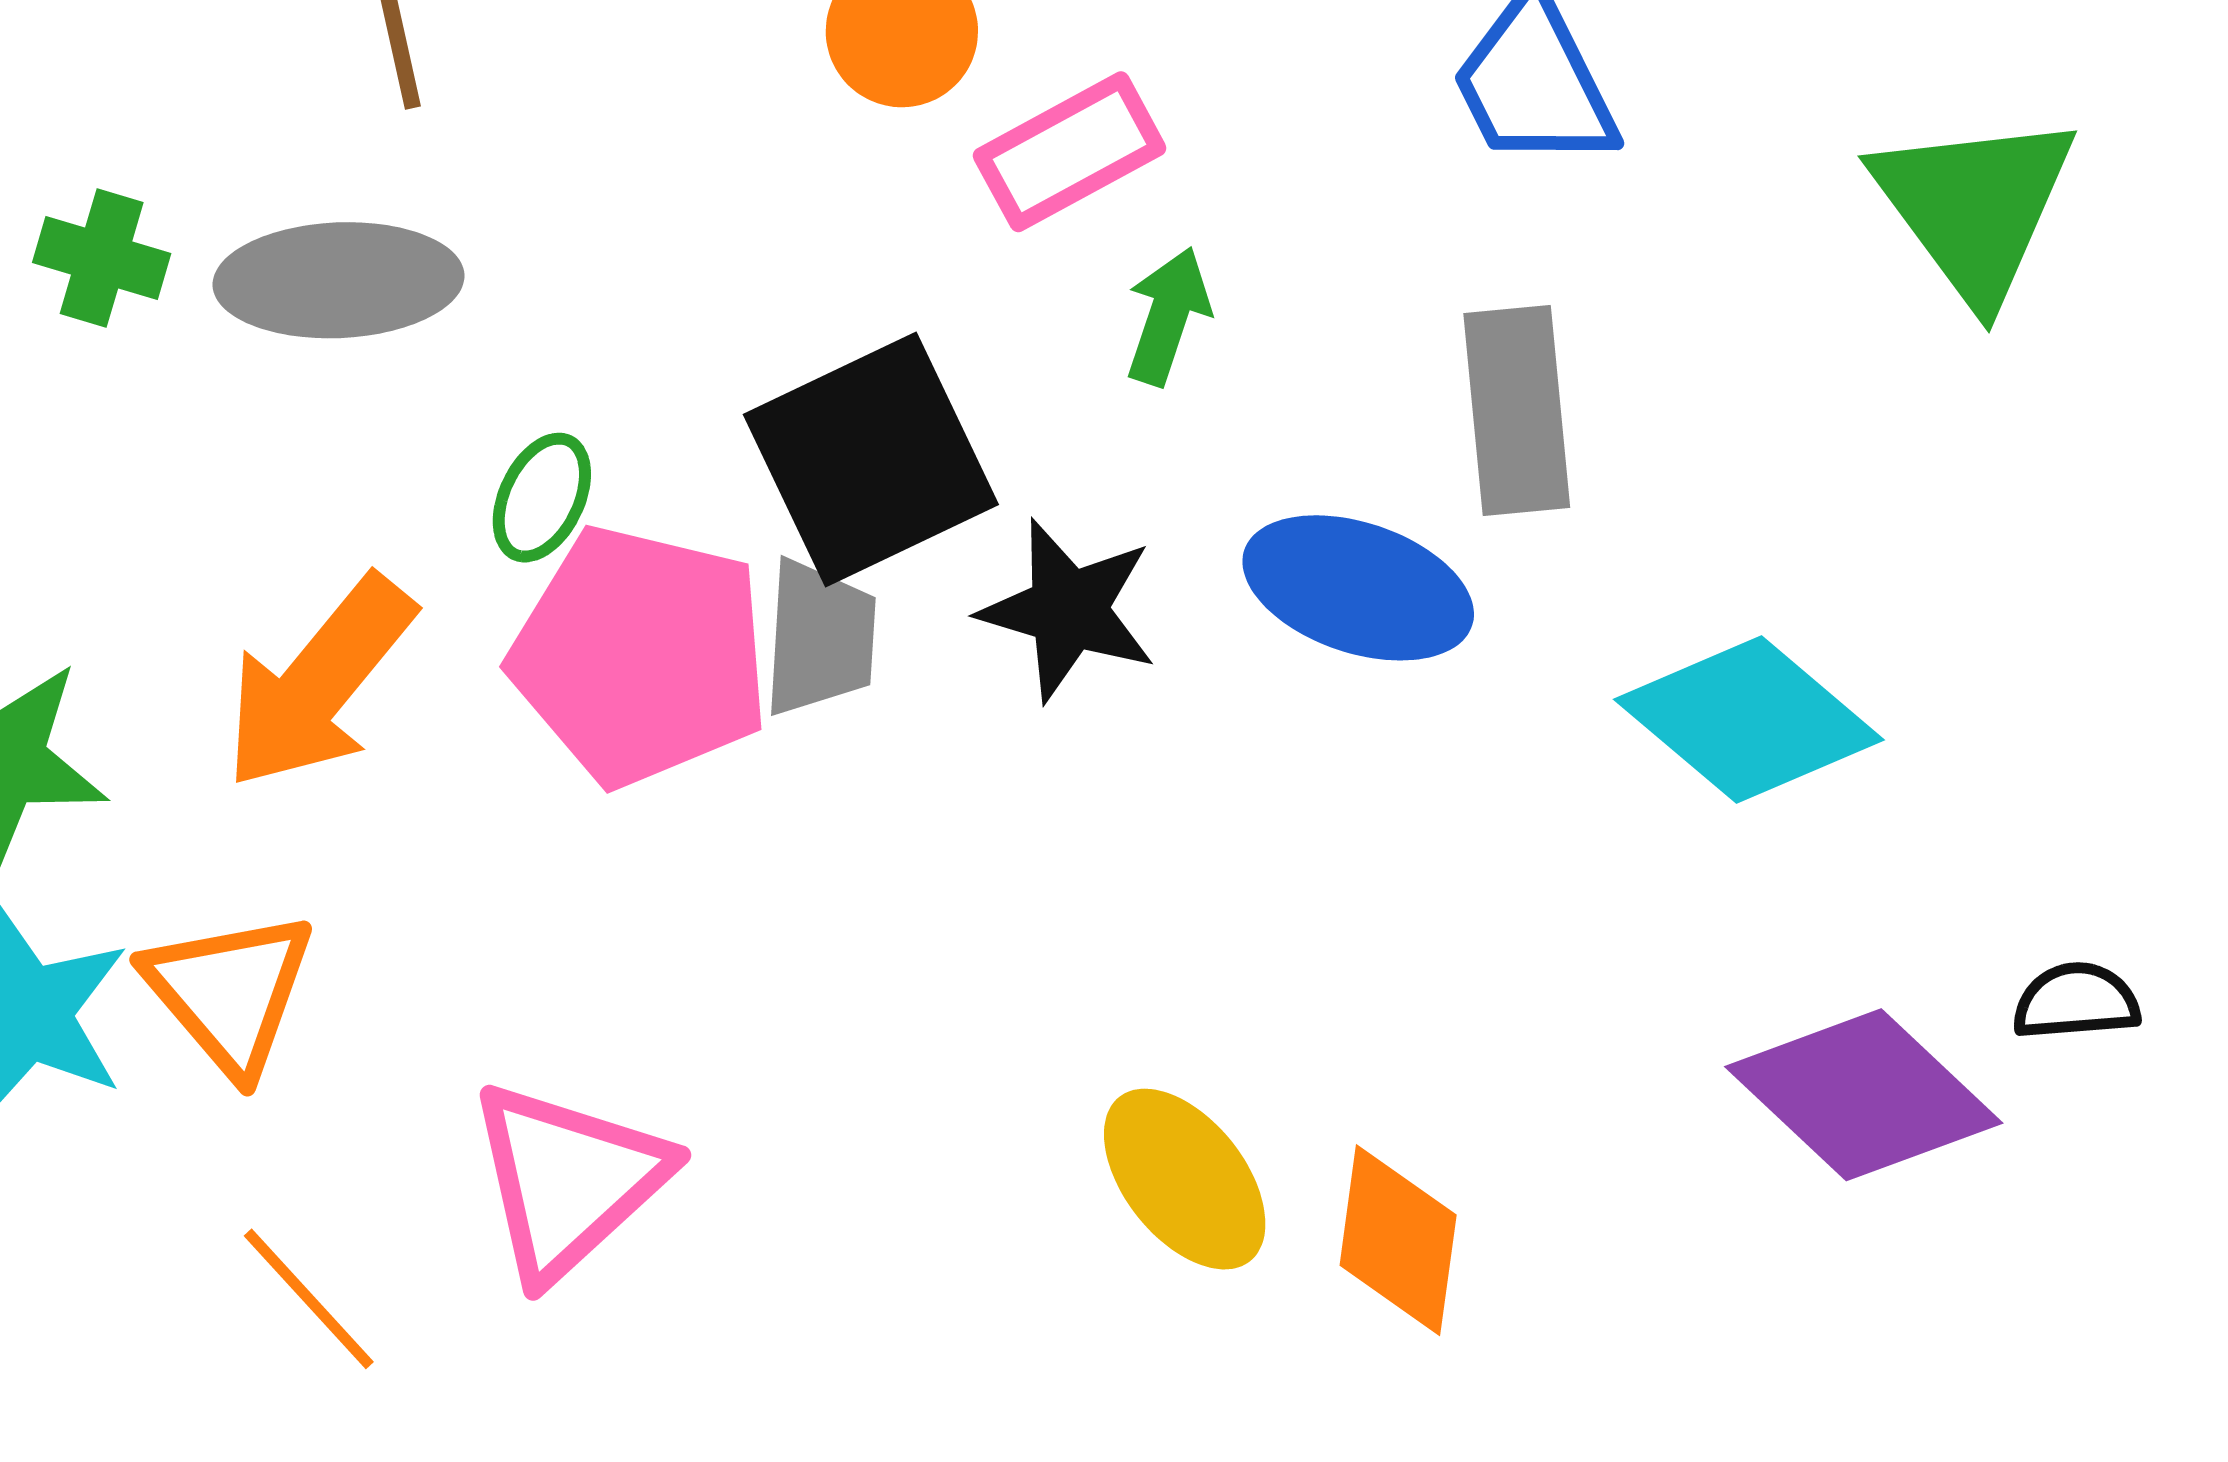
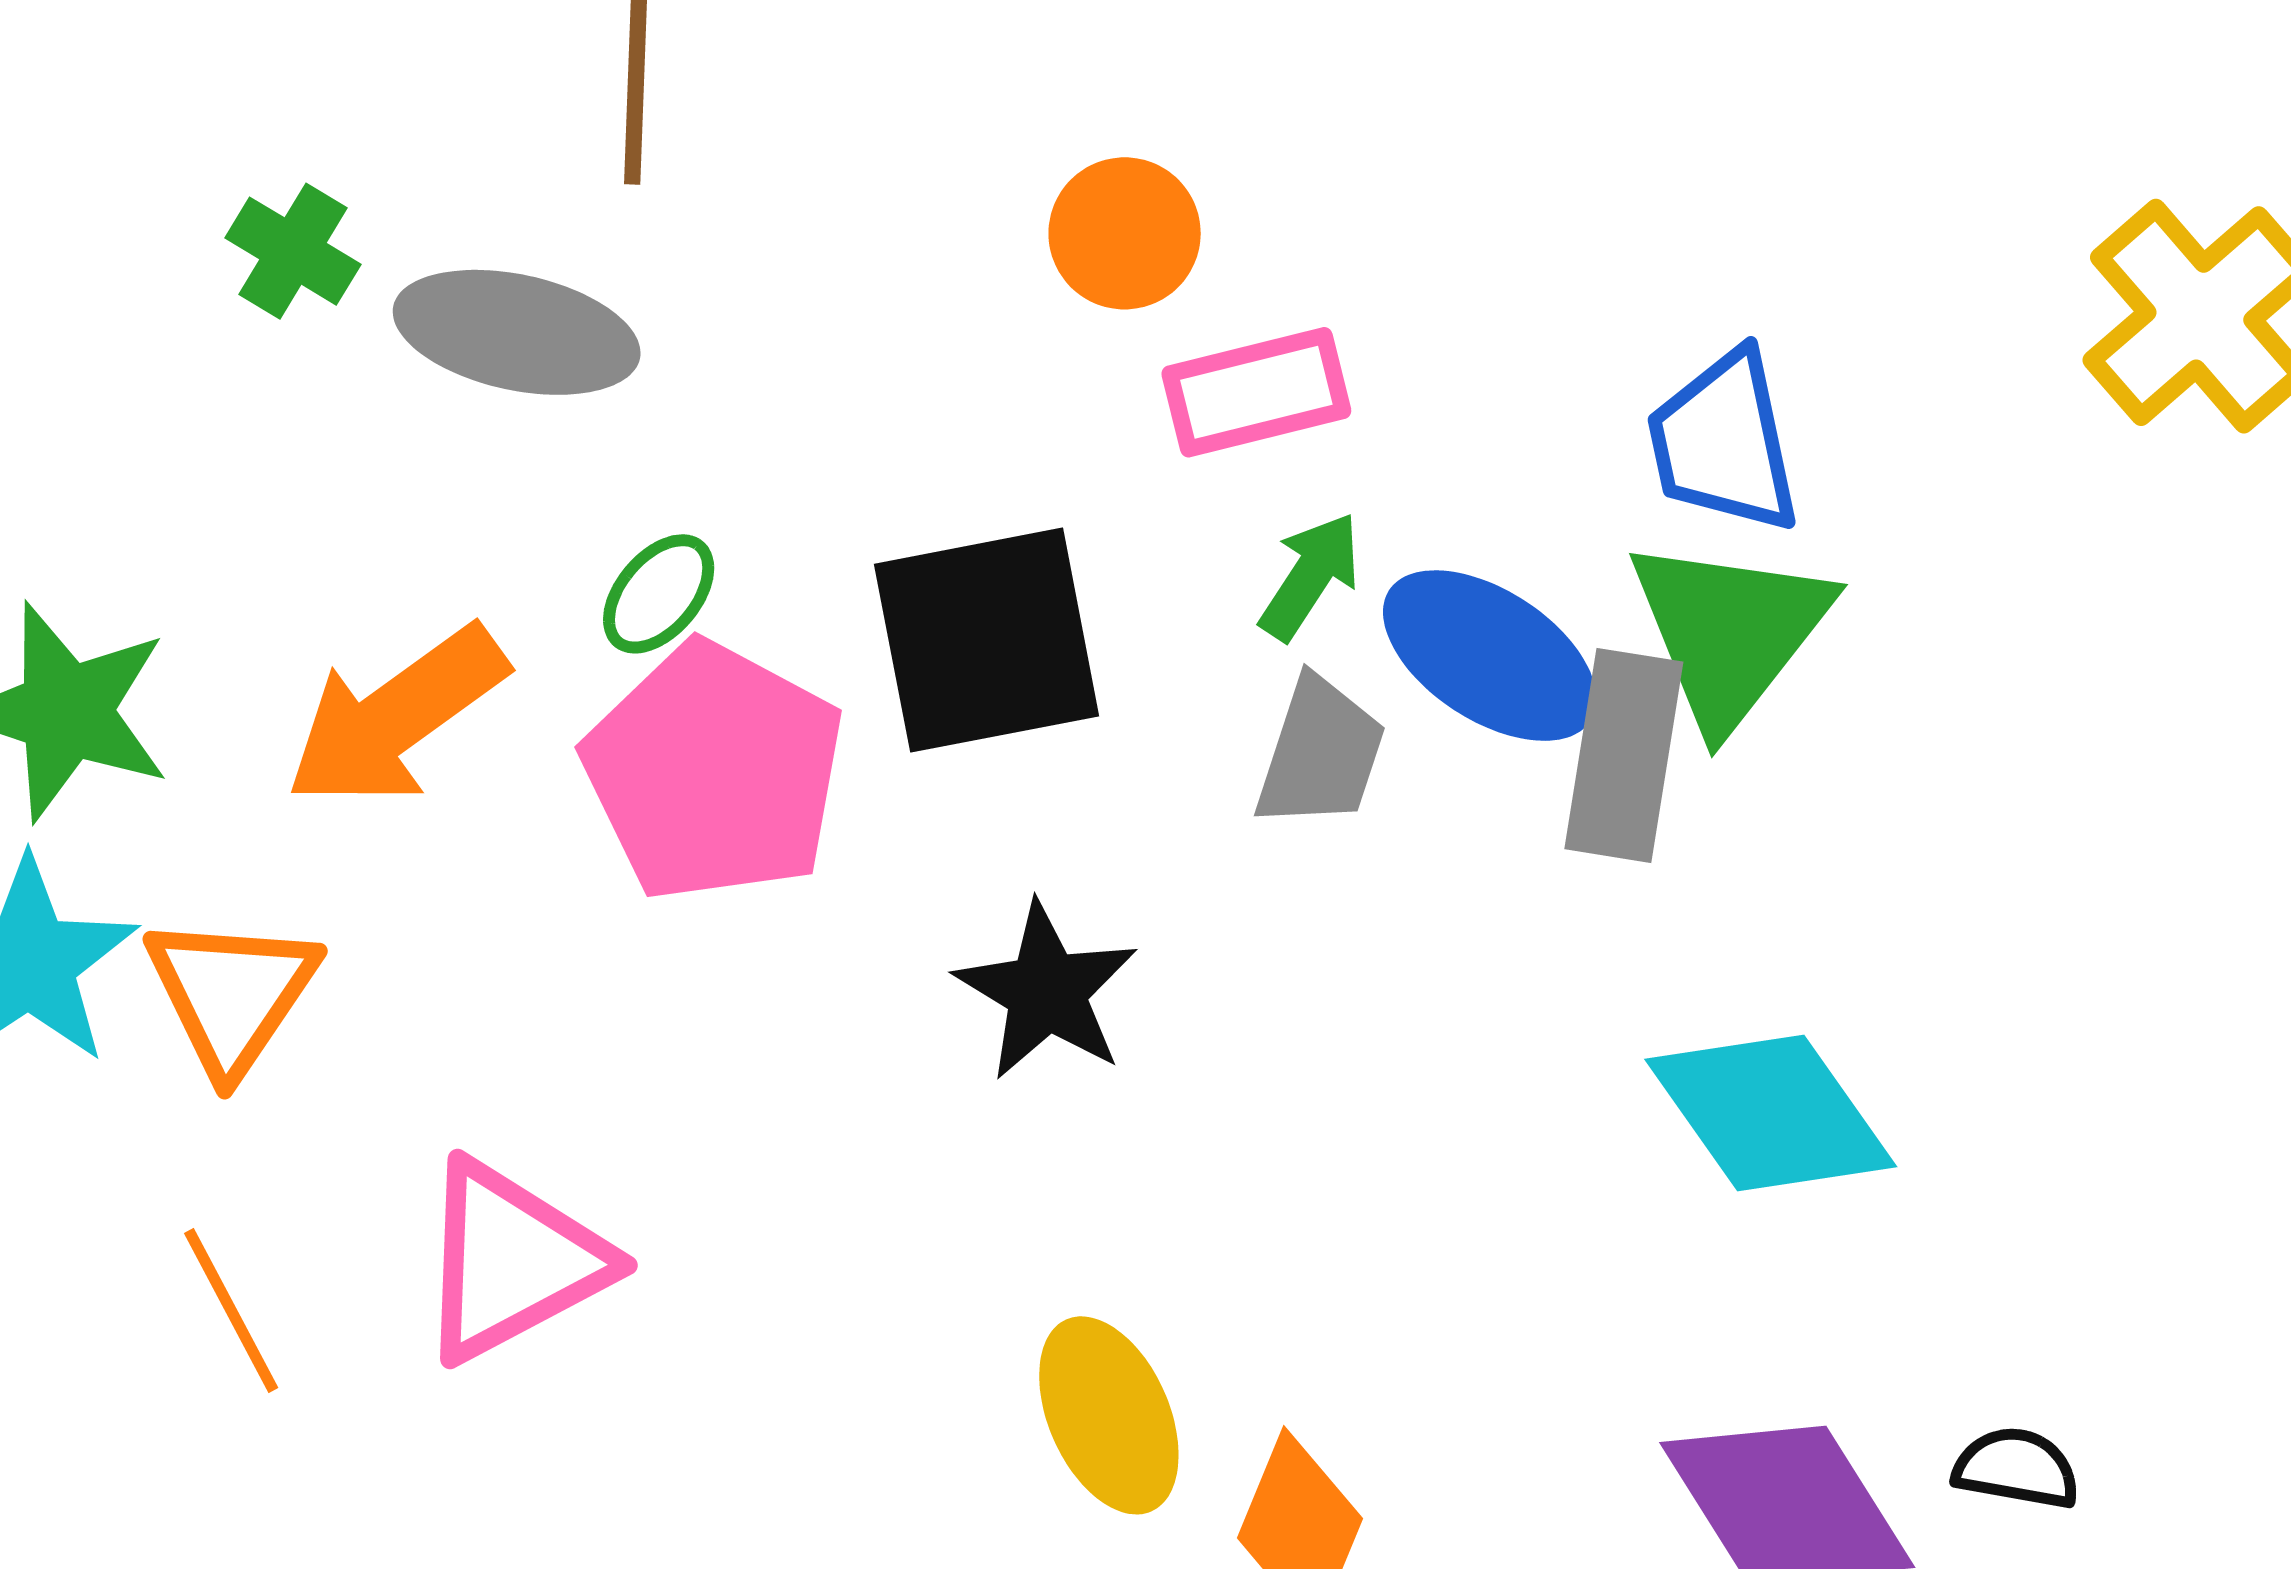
green triangle: (1975, 207) -> (1730, 632), moved
blue ellipse: (1358, 588) -> (1490, 656), moved
black star: (1068, 610) -> (1047, 991), moved
gray trapezoid: (820, 638) -> (1320, 753), moved

